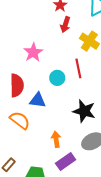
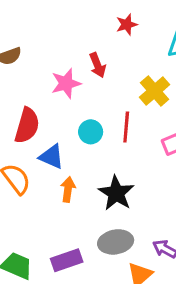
red arrow: (65, 25) -> (98, 65), moved, turned -56
orange arrow: (56, 139) -> (68, 189), moved

